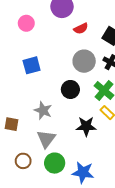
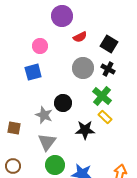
pink circle: (26, 23) -> (40, 46), moved
black circle: (70, 89) -> (63, 103), moved
brown circle: (23, 161) -> (13, 166), moved

